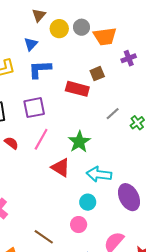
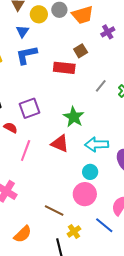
blue triangle: (31, 44) -> (22, 31), moved
purple square: (34, 108) -> (30, 108), moved
pink line: (41, 139) -> (26, 150), moved
pink circle: (79, 225) -> (85, 194), size x1.5

